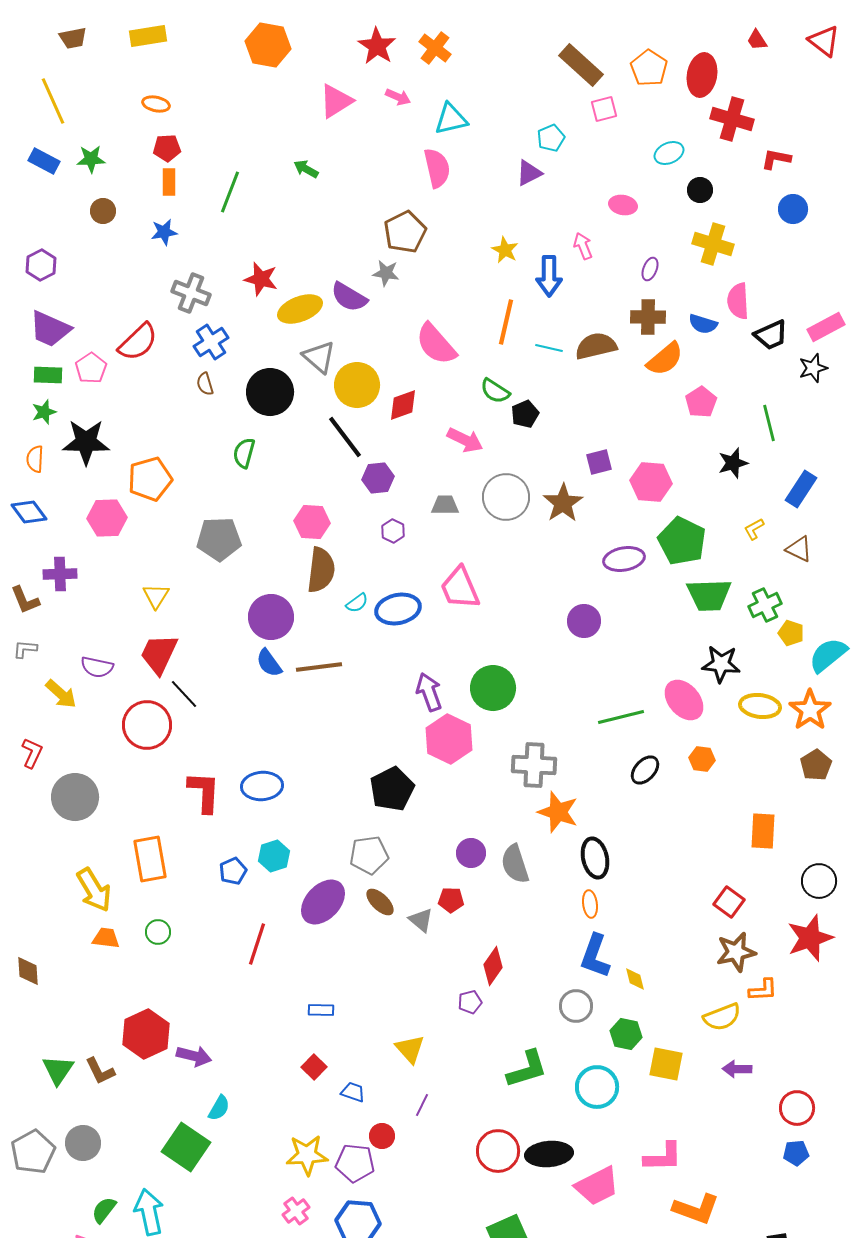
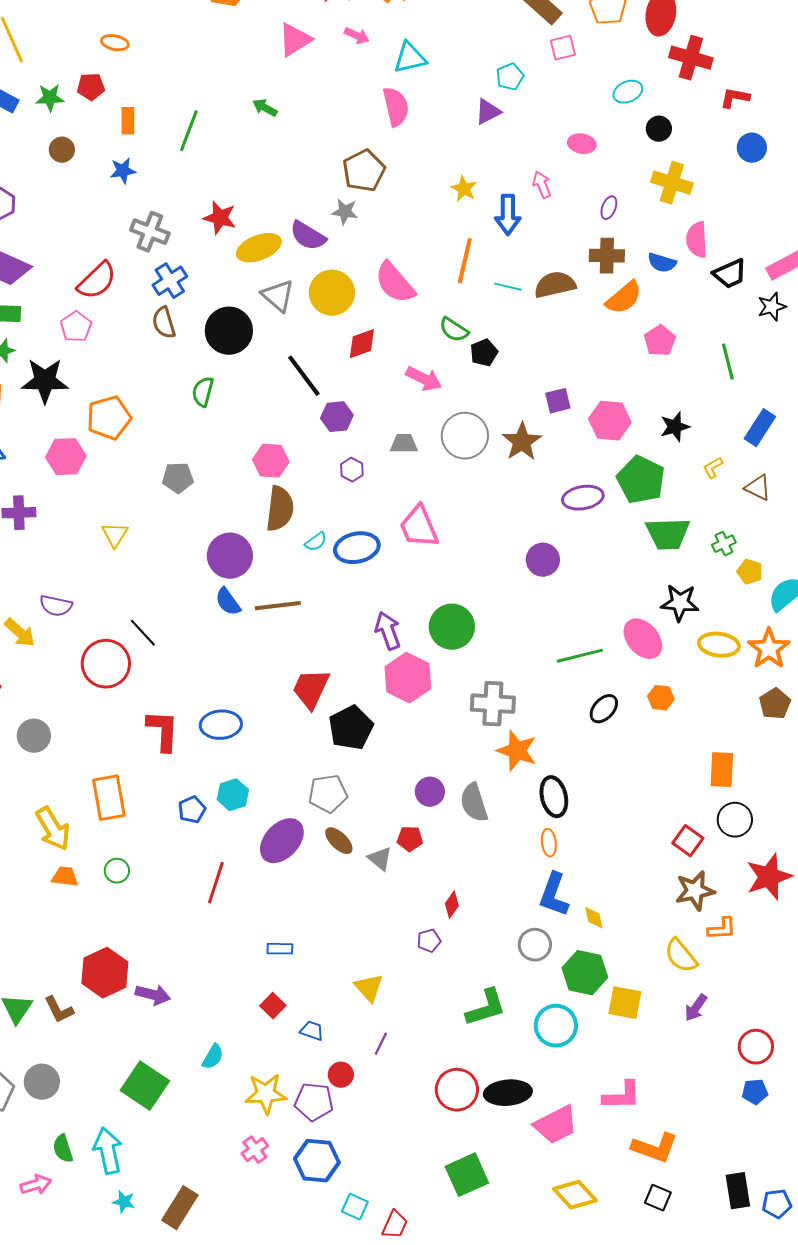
red pentagon: (167, 148) -> (91, 87), moved
pink pentagon: (91, 368) -> (76, 327), moved
brown semicircle: (205, 384) -> (164, 323), size x1.4
yellow circle: (357, 385) -> (332, 293), moved
black star: (733, 463) -> (675, 427), moved
gray pentagon: (219, 539) -> (178, 478), size x0.7
green cross: (765, 605) -> (724, 544), size x0.7
red trapezoid: (159, 654) -> (311, 689), moved
gray circle: (75, 797) -> (34, 736), size x0.7
black circle: (819, 881) -> (735, 820), moved
red diamond: (493, 966) -> (452, 905), size x0.7
yellow semicircle: (722, 1017) -> (681, 956), turned 72
green hexagon: (626, 1034) -> (585, 973), size x1.4
purple arrow: (737, 1069) -> (696, 1008), turned -56
cyan semicircle: (219, 1108) -> (213, 1057), moved
green semicircle: (104, 1210) -> (63, 1149), turned -56

